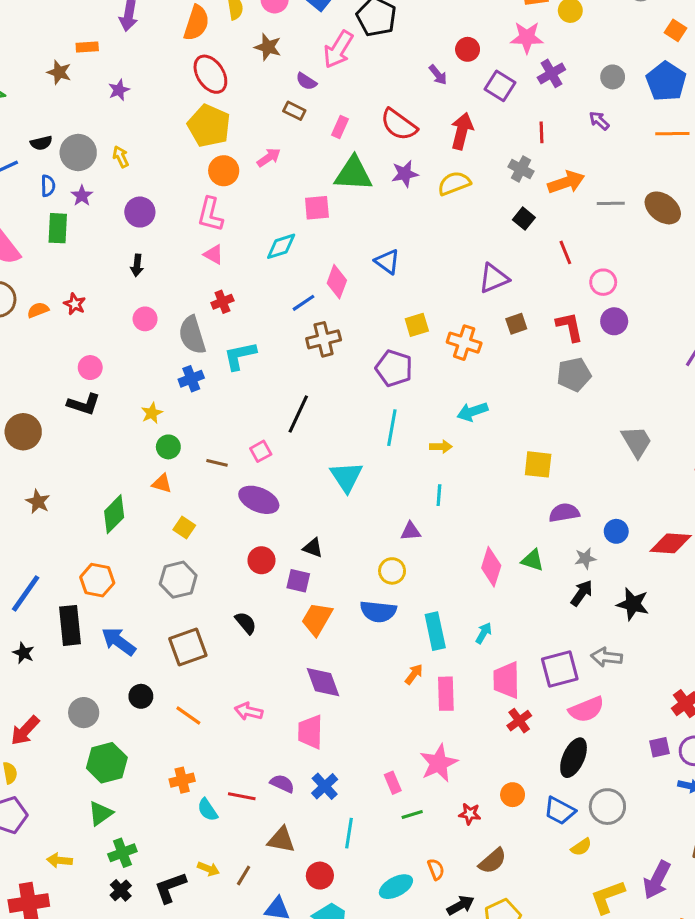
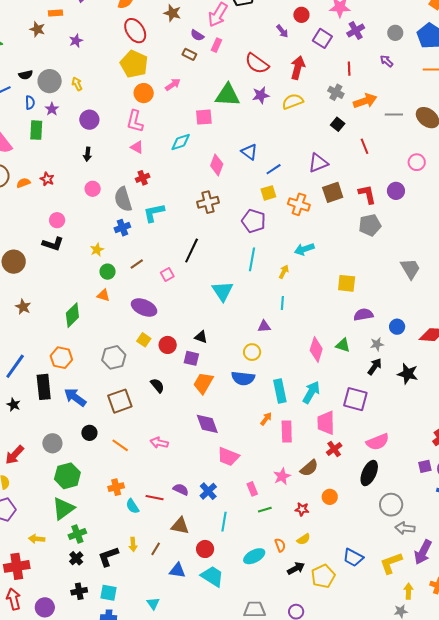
pink rectangle: (340, 127) -> (216, 45), moved
pink circle: (603, 282) -> (417, 162), moved
blue line: (304, 303) -> (274, 169), moved
brown square: (516, 324) -> (333, 192), size x1.5
yellow arrow: (441, 447) -> (284, 272), turned -64
brown line: (217, 463) -> (137, 264), moved, turned -48
purple ellipse: (259, 500) -> (144, 308), moved
yellow square: (184, 528) -> (144, 340), moved
cyan arrow: (484, 633) -> (311, 392), size x1.6
gray arrow: (607, 657) -> (405, 528), moved
purple square: (560, 669) -> (355, 399), moved, turned 30
pink trapezoid: (310, 732) -> (228, 457), moved, turned -70
pink star: (439, 763) -> (282, 476), size x0.7
blue trapezoid: (560, 811) -> (353, 558), moved
green triangle: (101, 813) -> (63, 508), size x1.4
yellow semicircle: (581, 847) -> (304, 539), moved
brown semicircle: (493, 861) -> (309, 468), moved
yellow arrow: (208, 869) -> (133, 544), turned 64

